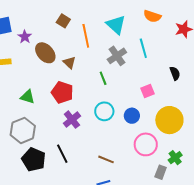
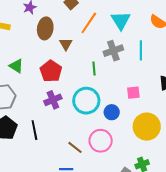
orange line: (86, 36) -> (89, 23), turned 30
brown ellipse: (45, 53) -> (45, 28), turned 35
cyan circle: (104, 111) -> (86, 101), size x1.4
pink circle: (146, 144) -> (101, 141), moved

